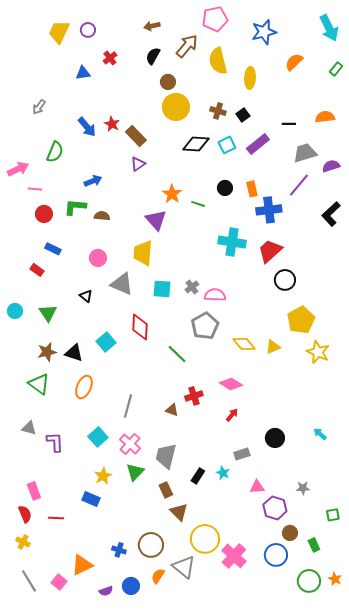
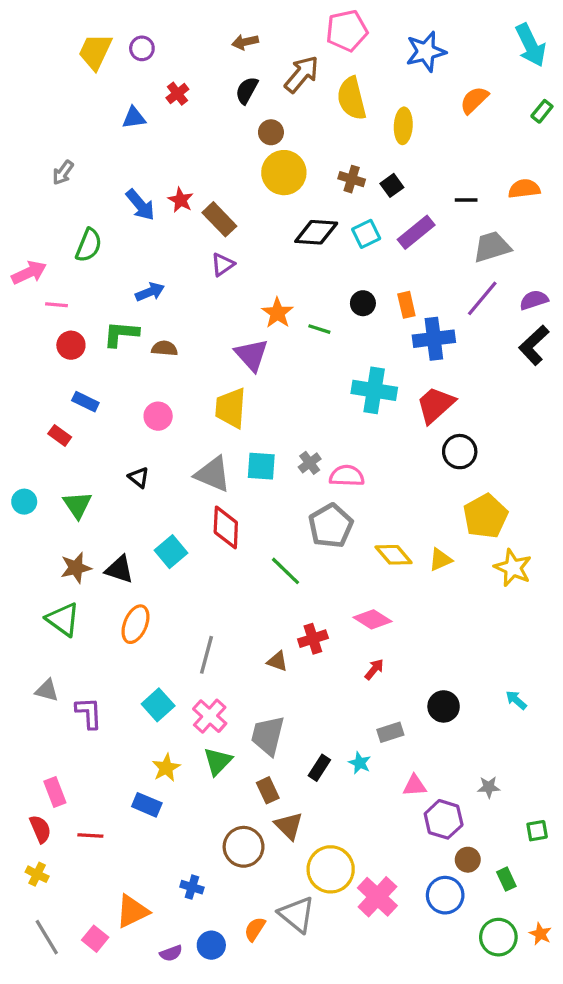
purple semicircle: (331, 166) -> (534, 300), moved
gray triangle: (122, 284) -> (213, 474), moved
brown circle: (151, 545) -> (244, 847), moved

